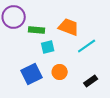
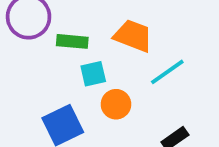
orange circle: (60, 72) -> (116, 104), moved

